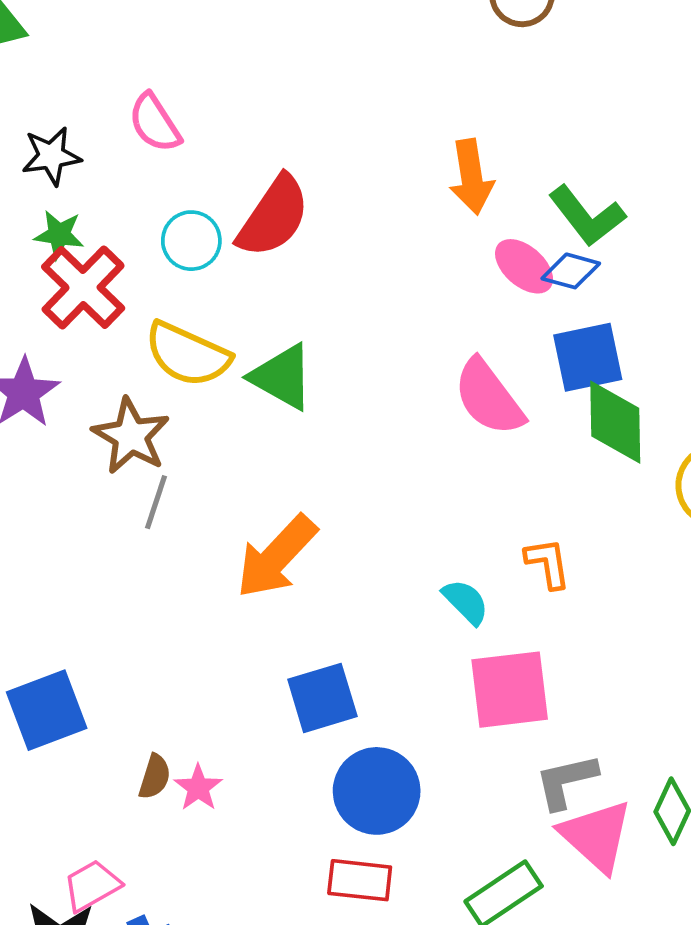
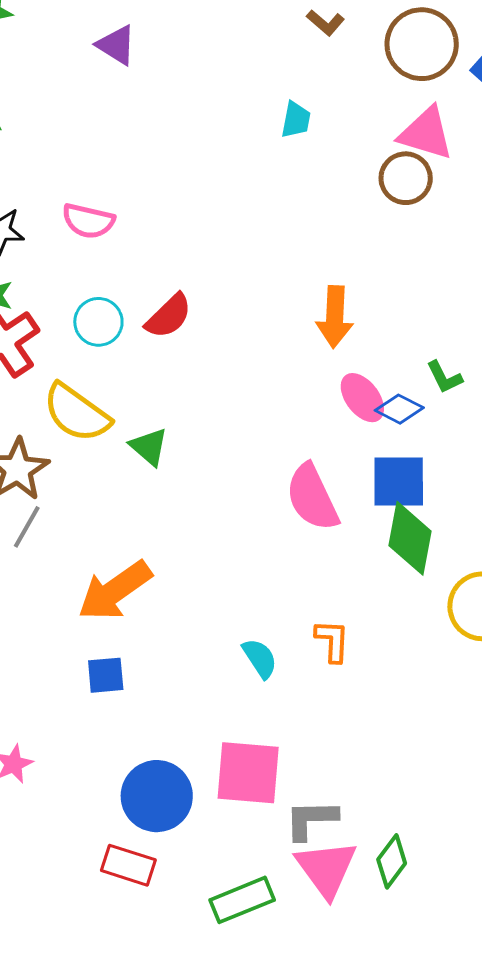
pink semicircle: (155, 123) -> (88, 221), turned -56
green L-shape: (587, 216) -> (444, 377), moved, size x0.6
red semicircle: (273, 217) -> (169, 316), size x0.7
green triangle: (282, 377) -> (149, 447), size x0.7
pink square: (510, 690) -> (248, 773), moved
blue square: (322, 698) -> (106, 675), moved, size x0.7

